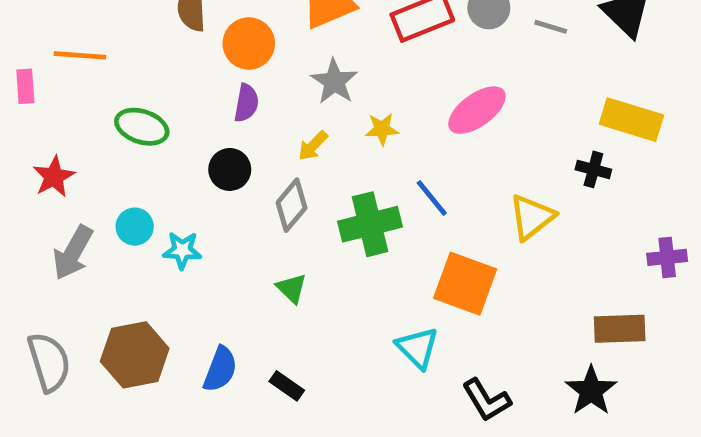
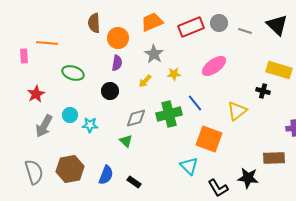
gray diamond: (292, 205) -> (136, 118), moved, turned 35
green triangle: (292, 288) -> (126, 141), moved
black star: (591, 391) -> (248, 178), moved, turned -30

